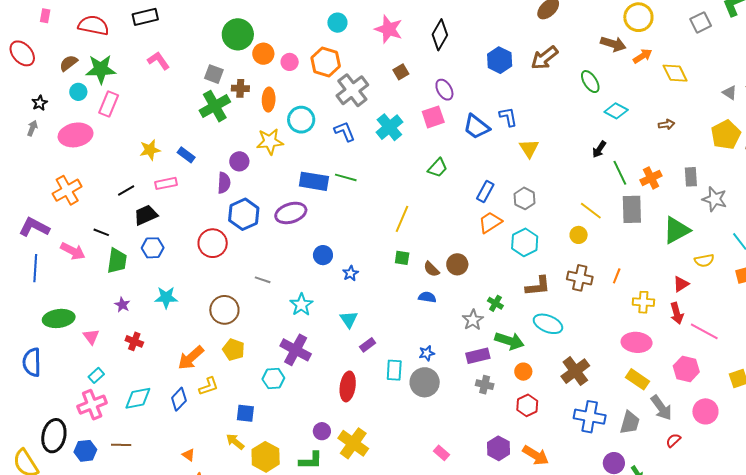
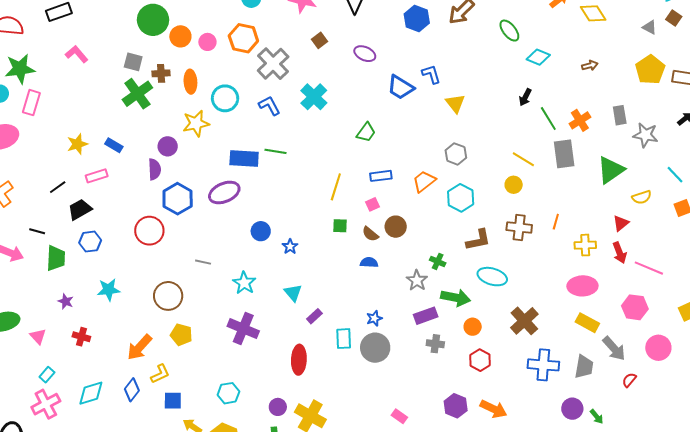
purple ellipse: (444, 90) -> (365, 54), turned -30
pink square: (433, 117) -> (372, 204), moved, size x0.6
blue rectangle: (485, 192) -> (381, 176), moved, turned 60
cyan hexagon: (273, 379) -> (228, 393), moved
blue square: (245, 413) -> (173, 401), moved

